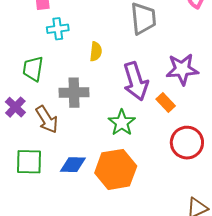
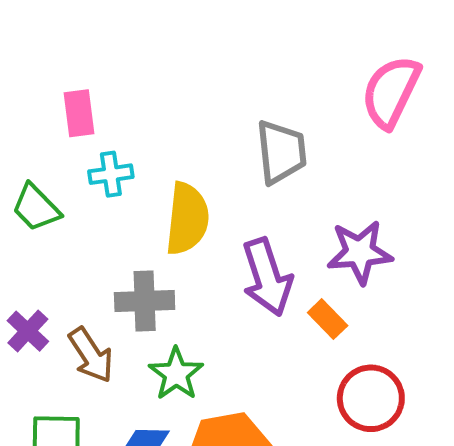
yellow semicircle: (96, 51) -> (187, 219), size x1.8
green trapezoid: (33, 69) -> (36, 208), moved, turned -52
green star: (122, 123) -> (176, 374), moved

